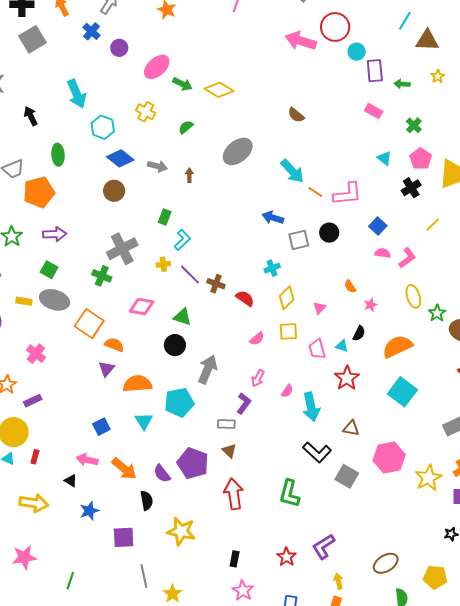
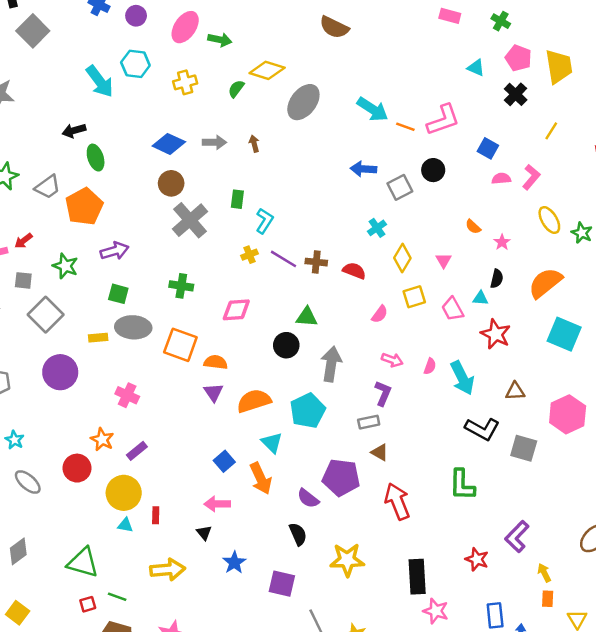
yellow diamond: (219, 90) -> (267, 70), moved
yellow cross: (146, 112) -> (185, 82), turned -30
brown semicircle: (296, 115) -> (334, 27), moved, size x1.4
black arrow: (31, 116) -> (74, 131), moved, turned -66
cyan hexagon: (103, 127) -> (135, 64), moved
gray cross: (122, 249) -> (190, 220), moved
green triangle: (182, 317) -> (307, 317), moved
pink arrow: (258, 378) -> (392, 360), turned -84
orange arrow: (124, 469) -> (261, 478), moved, turned 40
black triangle: (71, 481) -> (204, 533), turned 32
purple square: (124, 537) -> (282, 584), turned 30
black rectangle: (235, 559) -> (417, 577), size x1.8

